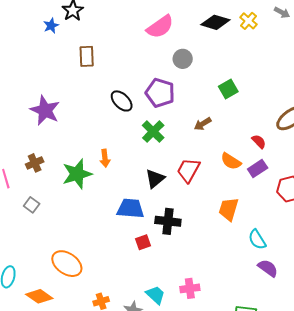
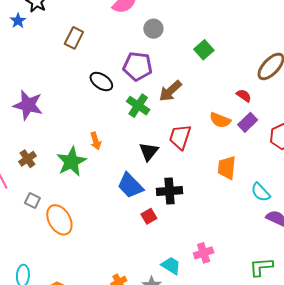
brown rectangle: (87, 56) -> (74, 38), moved, turned 40
brown arrow: (203, 124) -> (170, 91), moved, size x1.4
blue trapezoid: (131, 209) -> (130, 186), turned -128
orange ellipse: (67, 264) -> (59, 220), moved, turned 36

